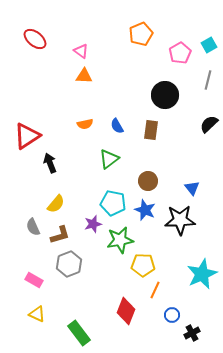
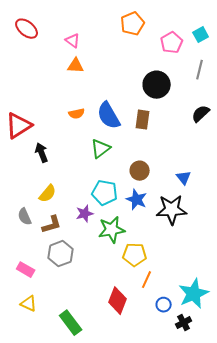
blue semicircle: (117, 126) -> (109, 116), size x1.8
cyan star: (202, 274) -> (194, 294), moved

